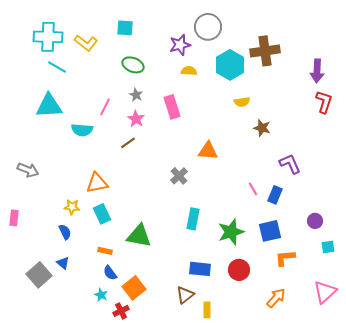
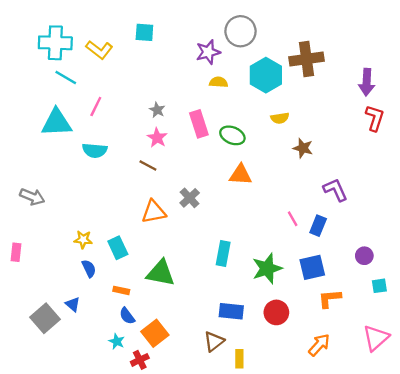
green ellipse: (133, 65) -> (232, 135), moved
pink line: (105, 107) -> (96, 106), moved
brown line: (128, 143) -> (148, 165), turned 63
gray cross: (179, 176) -> (190, 198), moved
orange triangle: (97, 183) -> (154, 212), moved
blue semicircle: (65, 232) -> (89, 268), moved

